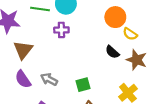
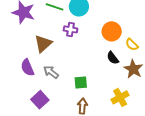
orange circle: (115, 17) -> (112, 31), moved
brown triangle: (23, 50) -> (43, 44), moved

